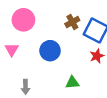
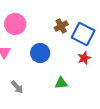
gray arrow: (26, 87) -> (17, 87), turned -40

